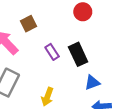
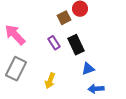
brown square: (29, 24) -> (64, 18), moved

